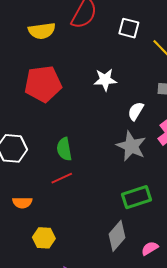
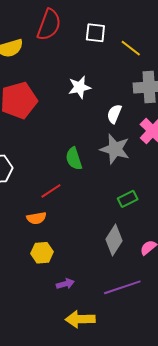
green semicircle: (64, 149) -> (74, 159), moved
green rectangle: (136, 197) -> (128, 199), size x0.7
orange semicircle: (22, 203) -> (36, 218), moved

